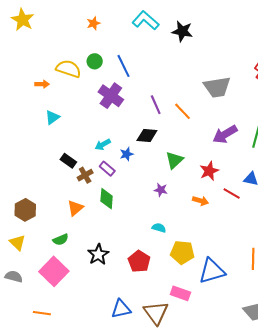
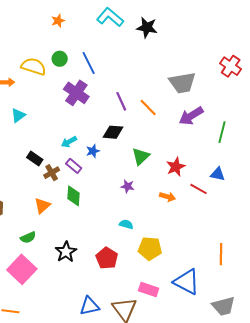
purple arrow: (225, 134) -> (191, 116), moved
blue triangle: (212, 271) -> (187, 282), moved, turned 44

